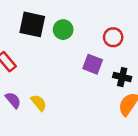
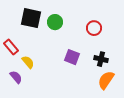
purple square: (93, 64) -> (72, 57), moved
yellow semicircle: (39, 103) -> (28, 62), moved

